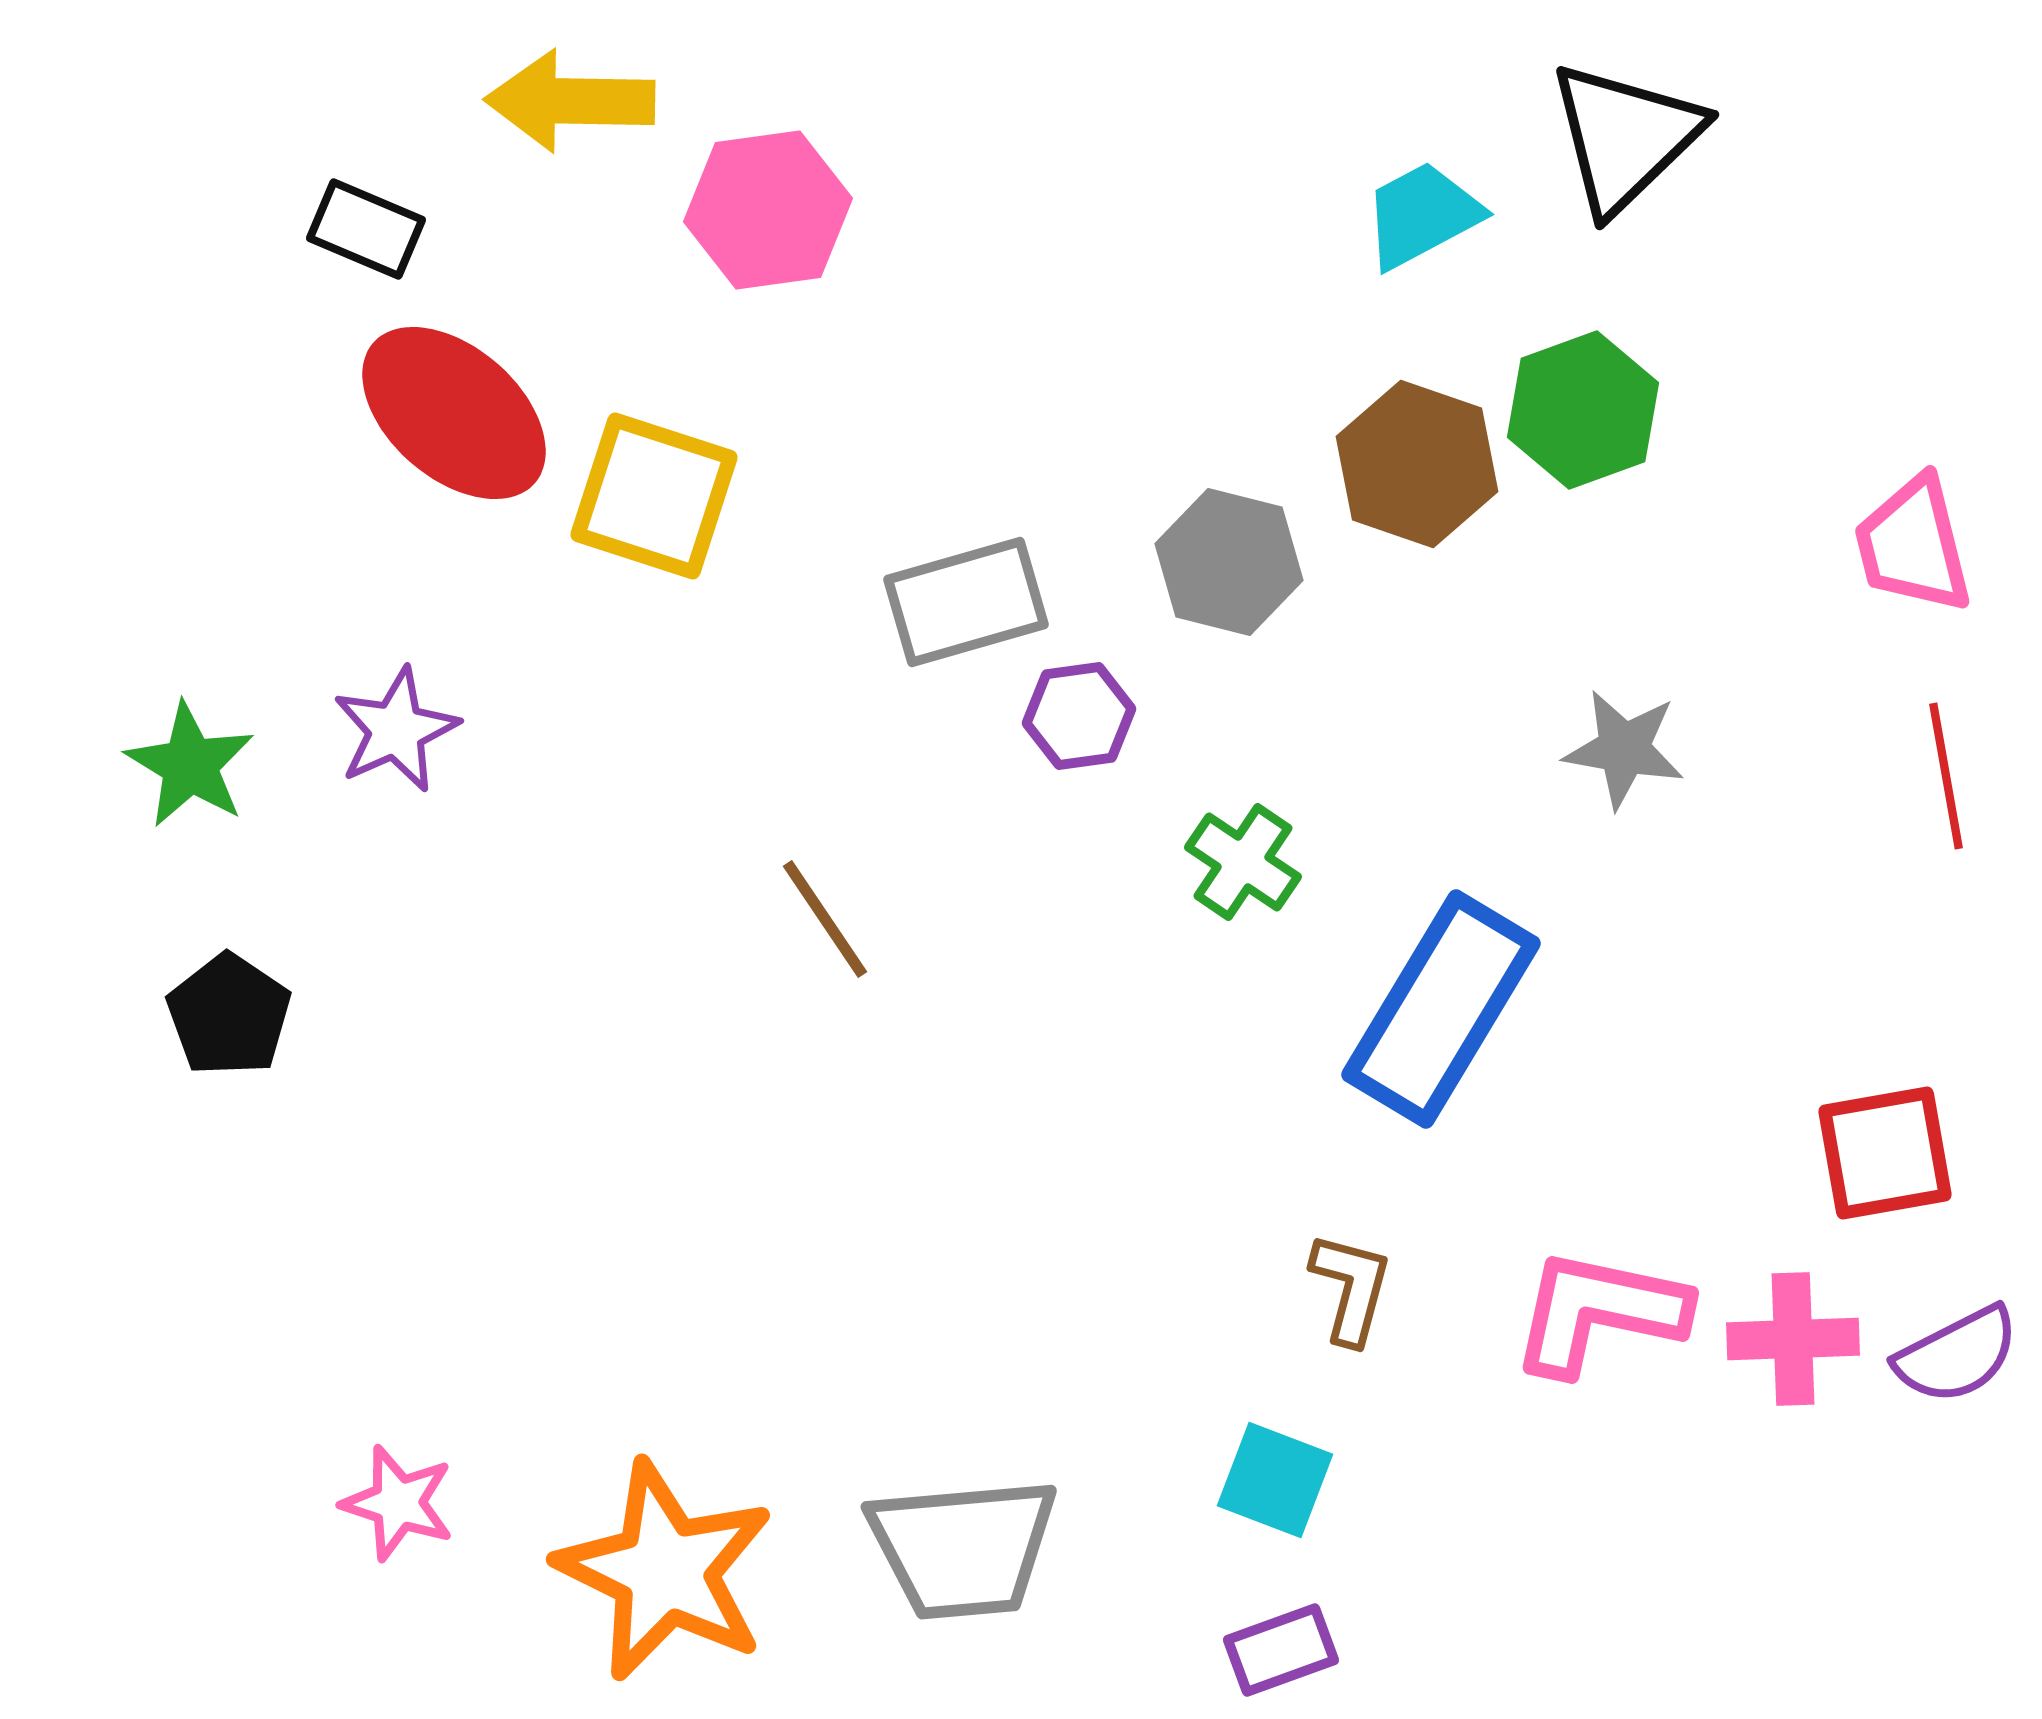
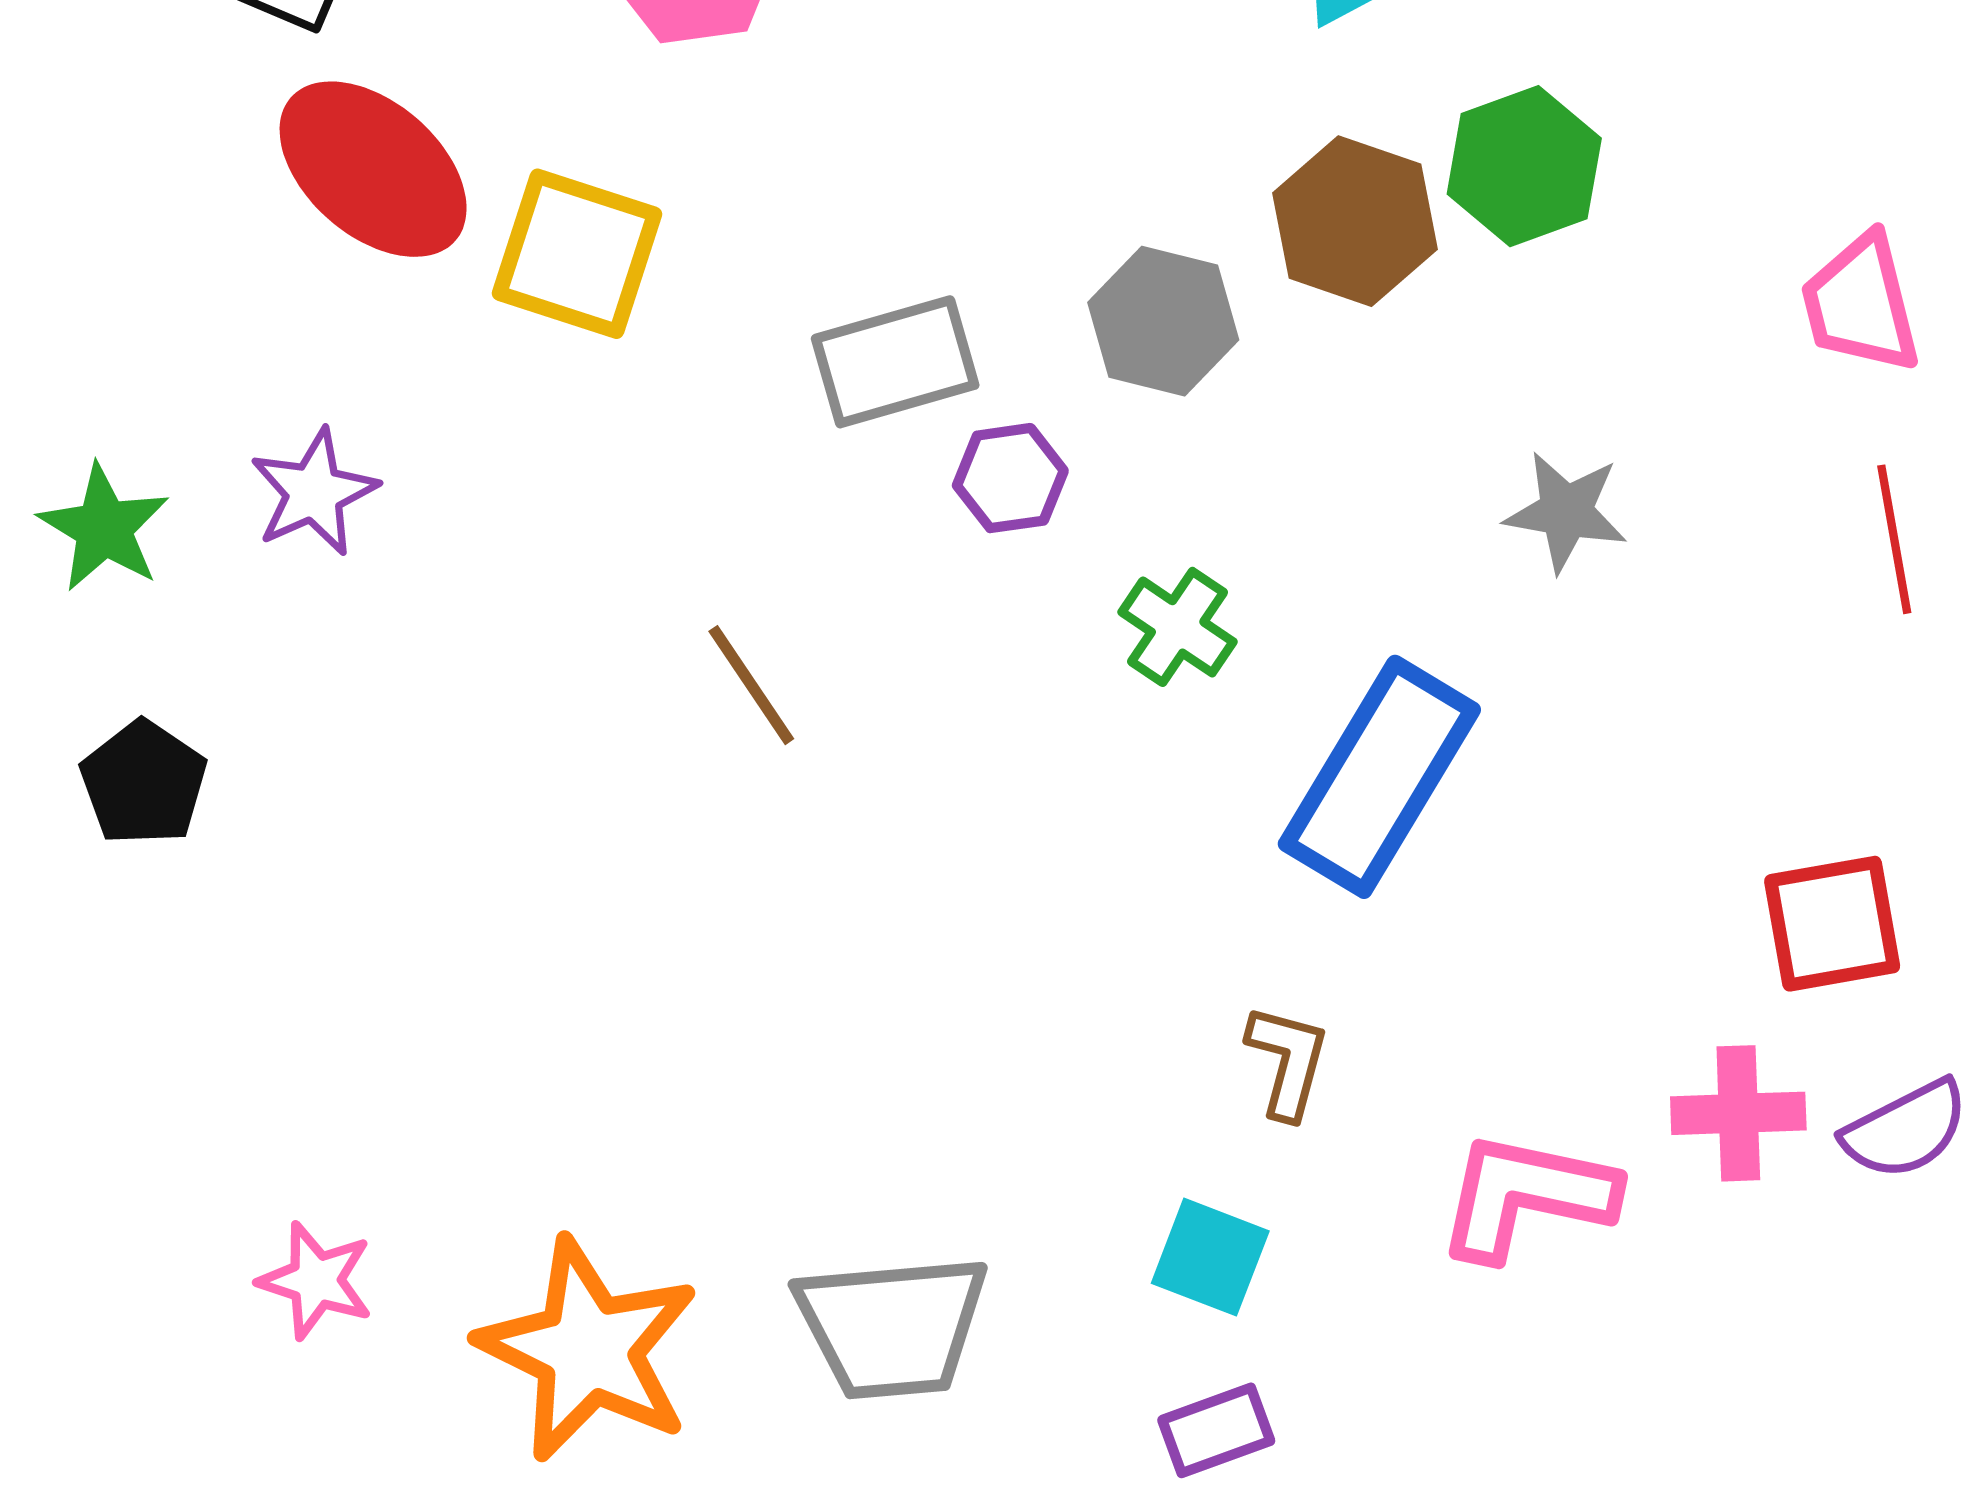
pink L-shape: (1599, 1312) -> (1526, 1196), moved

